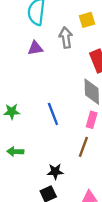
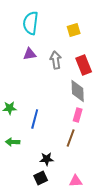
gray arrow: (66, 38) -> (56, 60), moved
blue line: (53, 114) -> (35, 119), moved, turned 36

